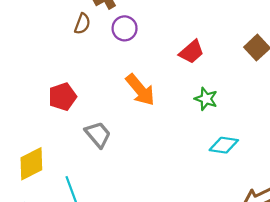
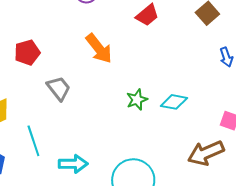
green star: (206, 99) -> (137, 100), moved, turned 30

